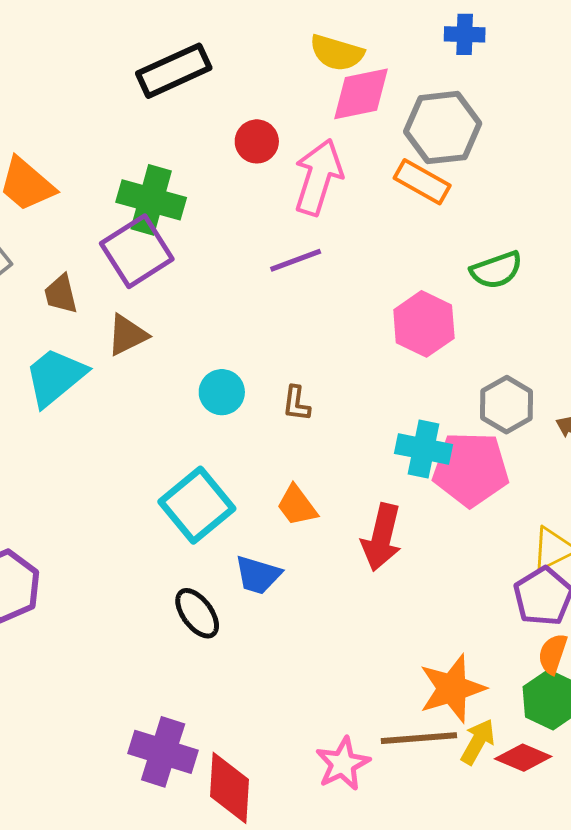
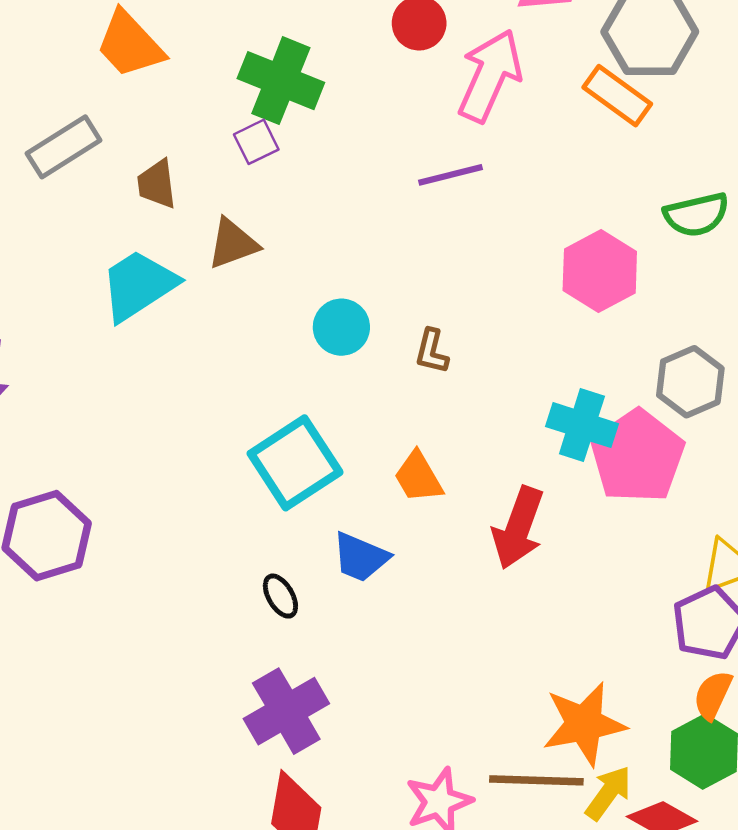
purple square: (137, 251) -> (256, 142), size x0.5
pink pentagon: (471, 469) -> (637, 456), turned 30
black ellipse: (197, 613) -> (280, 596), size x0.7
purple cross: (163, 752) -> (286, 711), moved, turned 36

